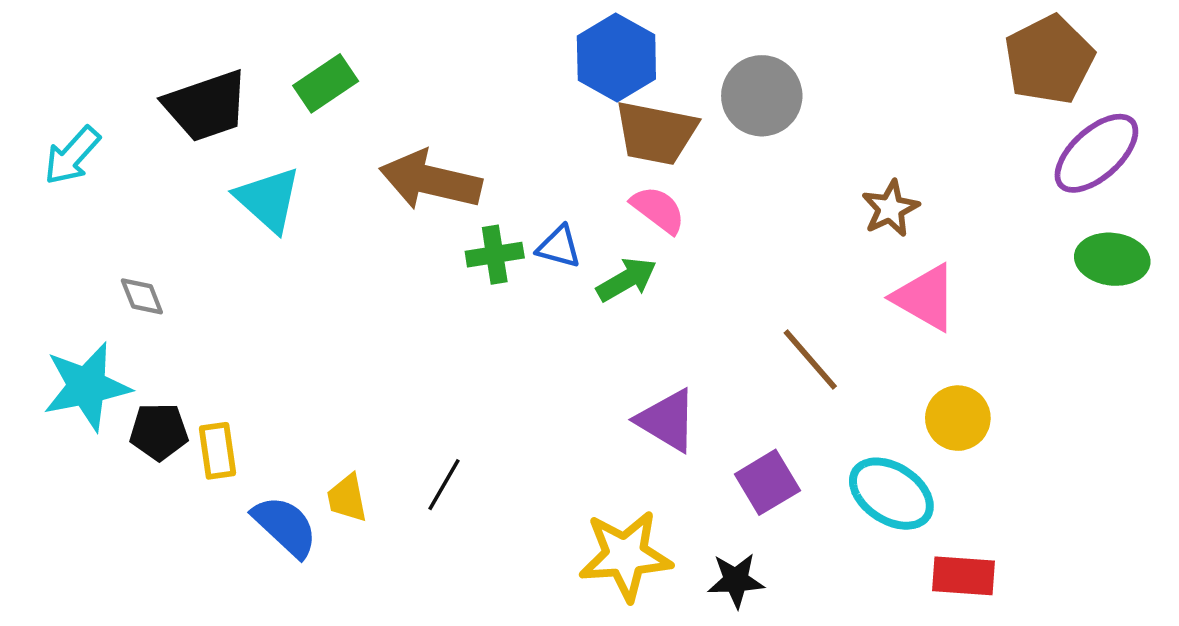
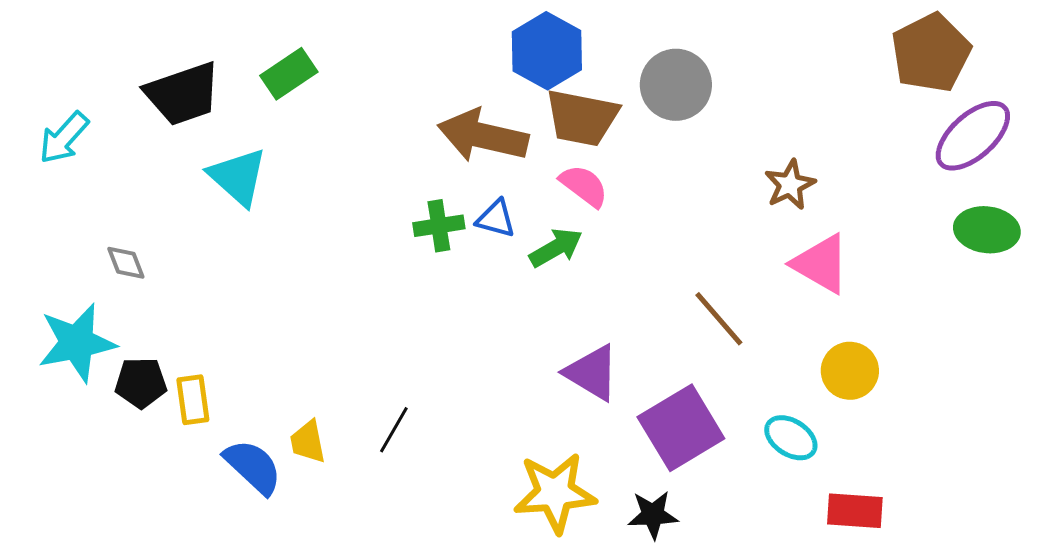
brown arrow: (430, 180) -> (483, 136), moved
purple square: (767, 482) -> (681, 428), size x1.5
cyan ellipse: (891, 494) -> (791, 438), size x0.7

